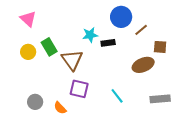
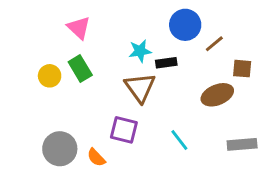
pink triangle: (28, 19) -> (79, 28), moved
brown triangle: (72, 60) -> (140, 87), moved
gray circle: (35, 102) -> (60, 149), size x1.5

